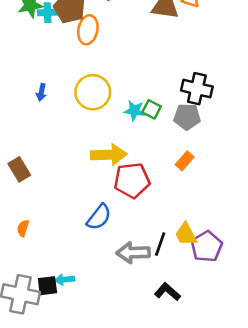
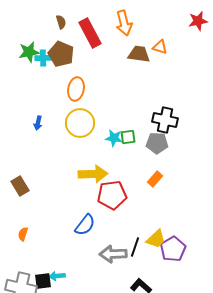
orange ellipse: (88, 30) -> (76, 89), moved
green square: (152, 109) -> (128, 137), turned -35
yellow trapezoid: (186, 234) -> (156, 239), turned -105

